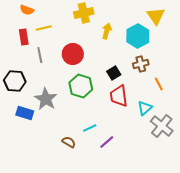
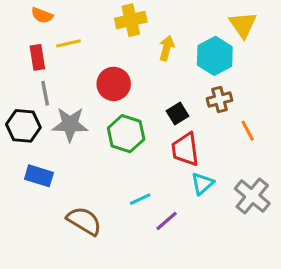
gray line: (40, 55) -> (45, 93), moved
gray star: (46, 99) -> (70, 124), moved, turned -30
cyan triangle: (145, 108) -> (202, 184), moved
brown semicircle: (69, 142) -> (84, 221), moved, size x1.6

